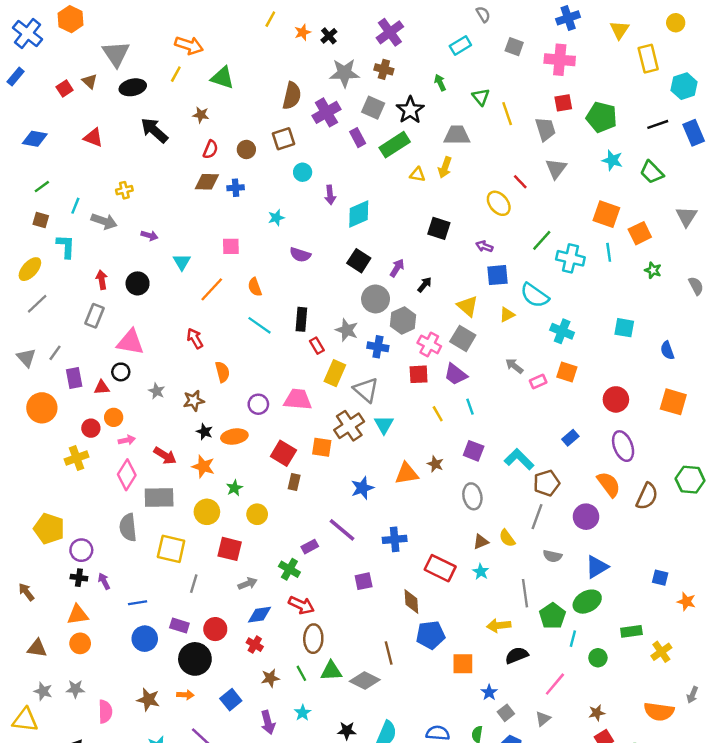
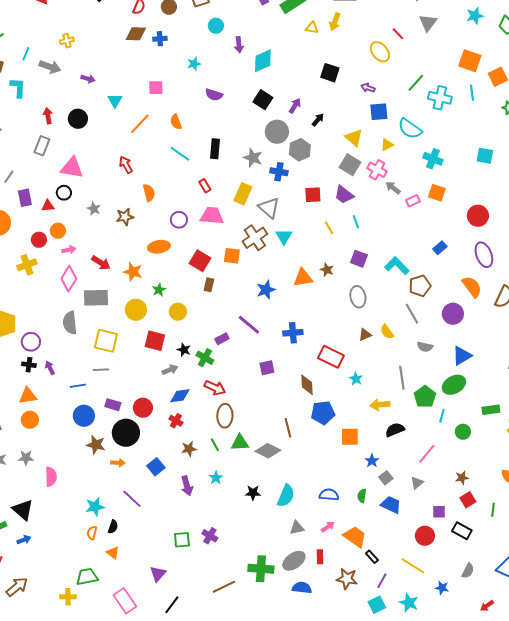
cyan star: (612, 160) -> (475, 16), turned -30
pink cross: (429, 344) -> (377, 170), moved
red rectangle: (317, 346) -> (205, 186), moved
black star: (205, 432) -> (184, 350), moved
gray line: (537, 517) -> (412, 314), turned -50
cyan star: (481, 572) -> (356, 379), moved
gray line: (194, 584) -> (101, 370), moved, turned 70
brown star: (148, 700) -> (96, 445), moved

